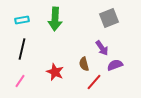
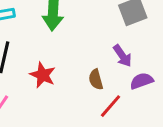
red star: (55, 72) -> (43, 75), moved

